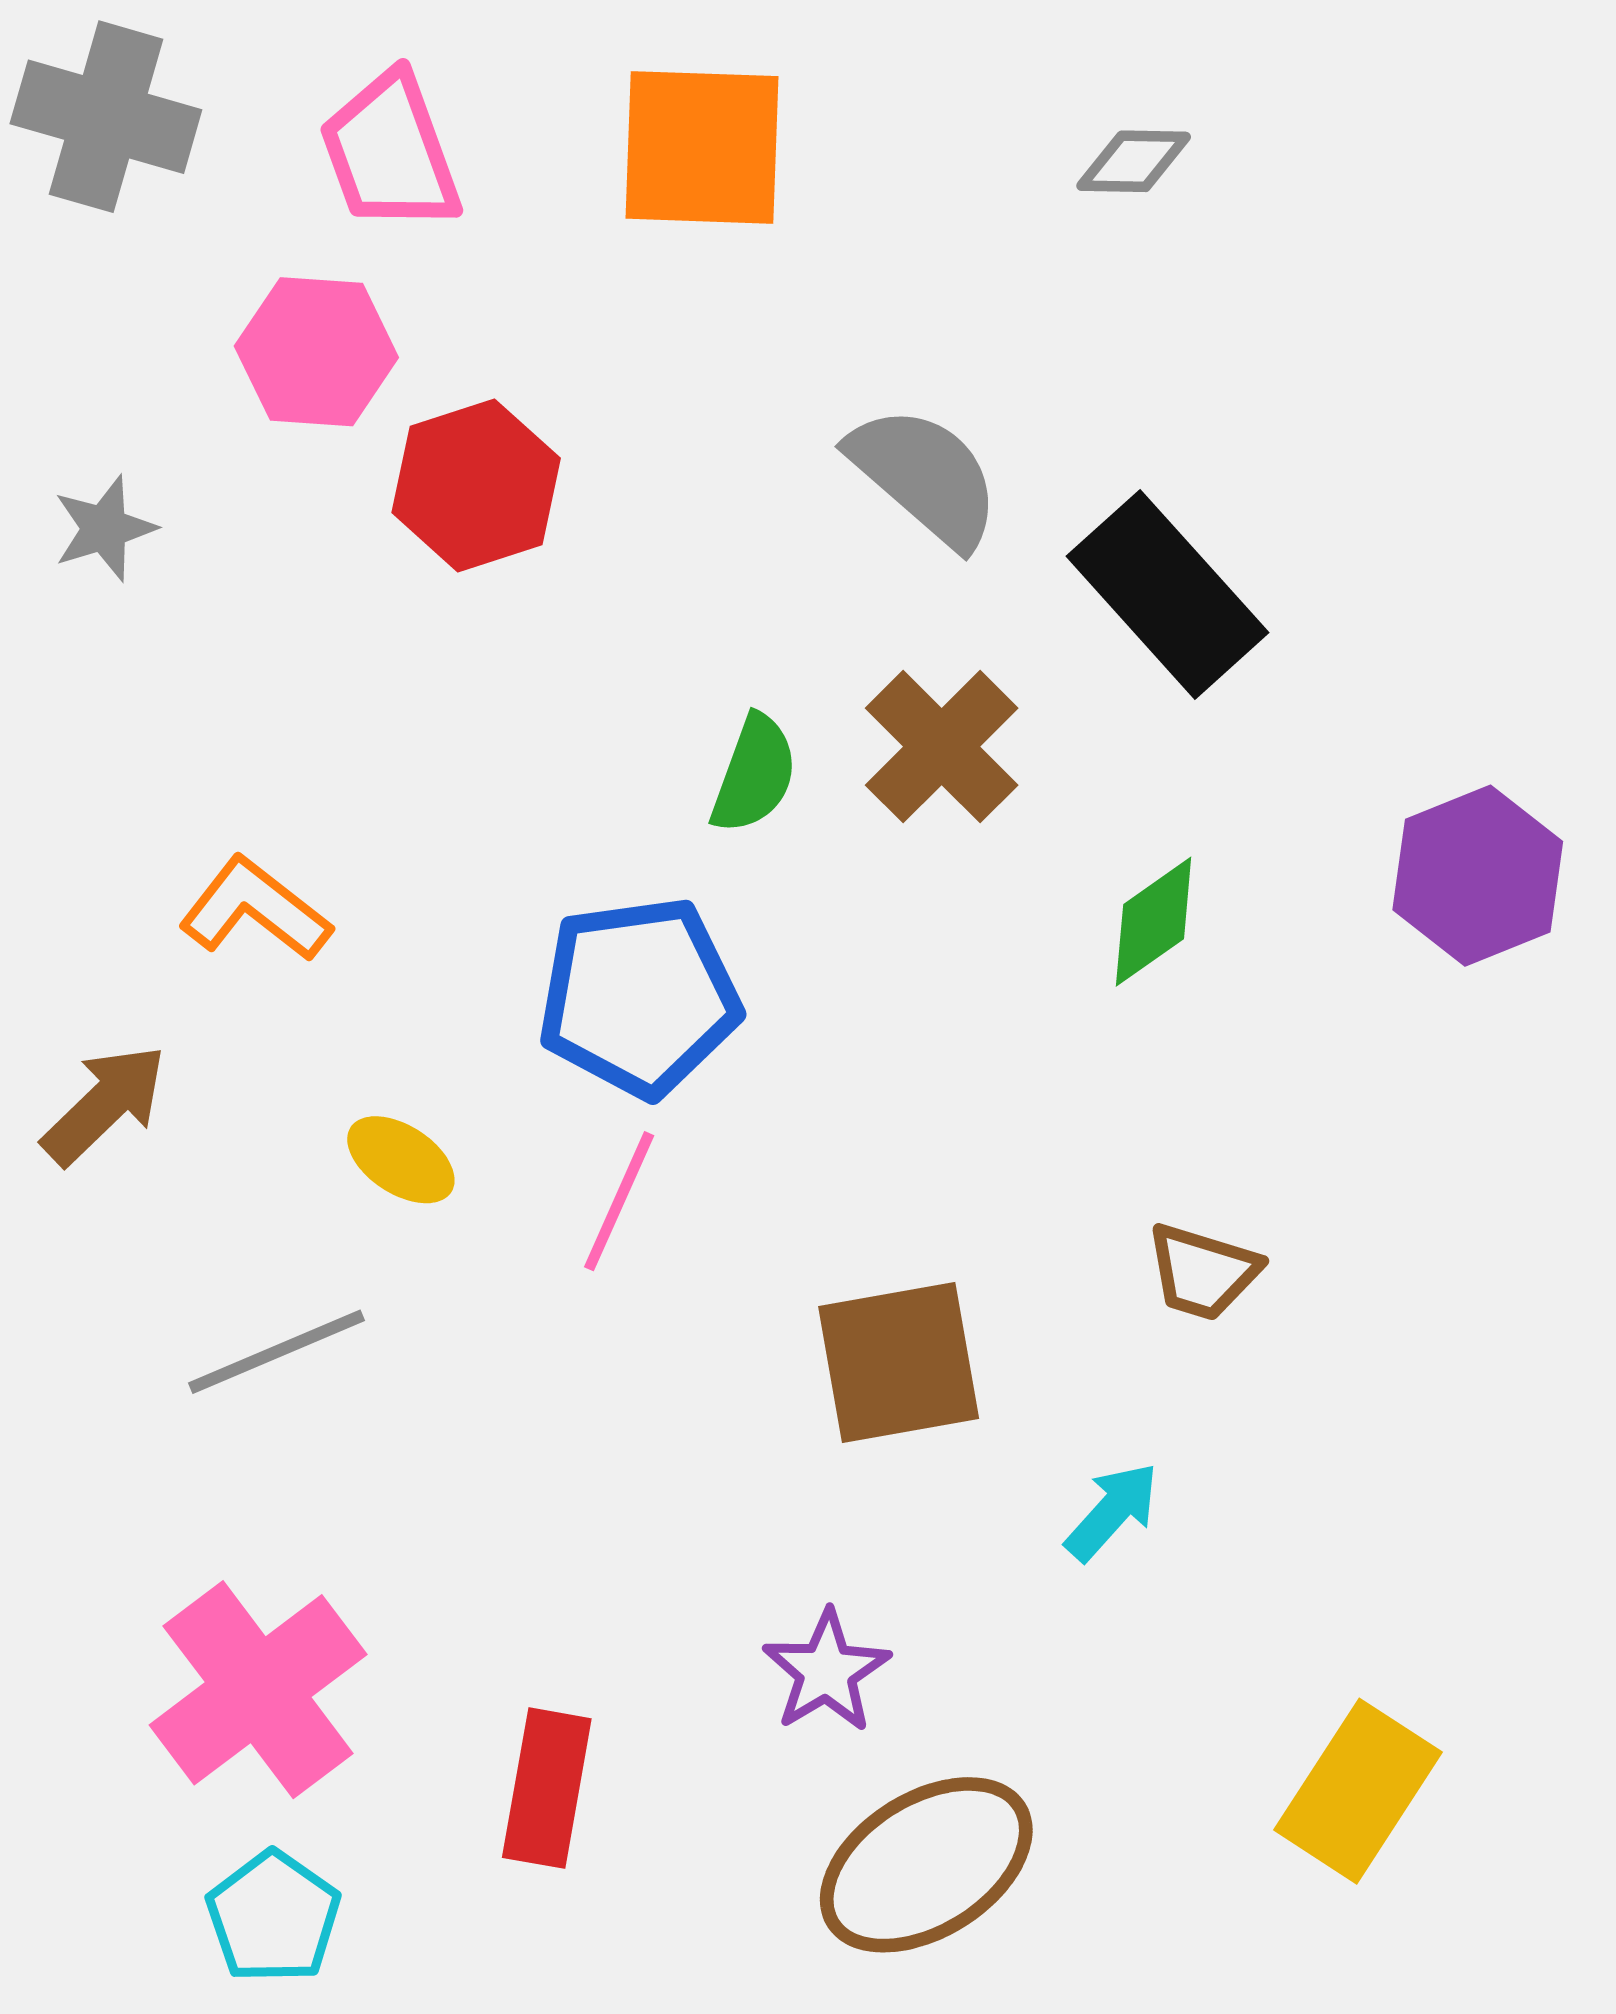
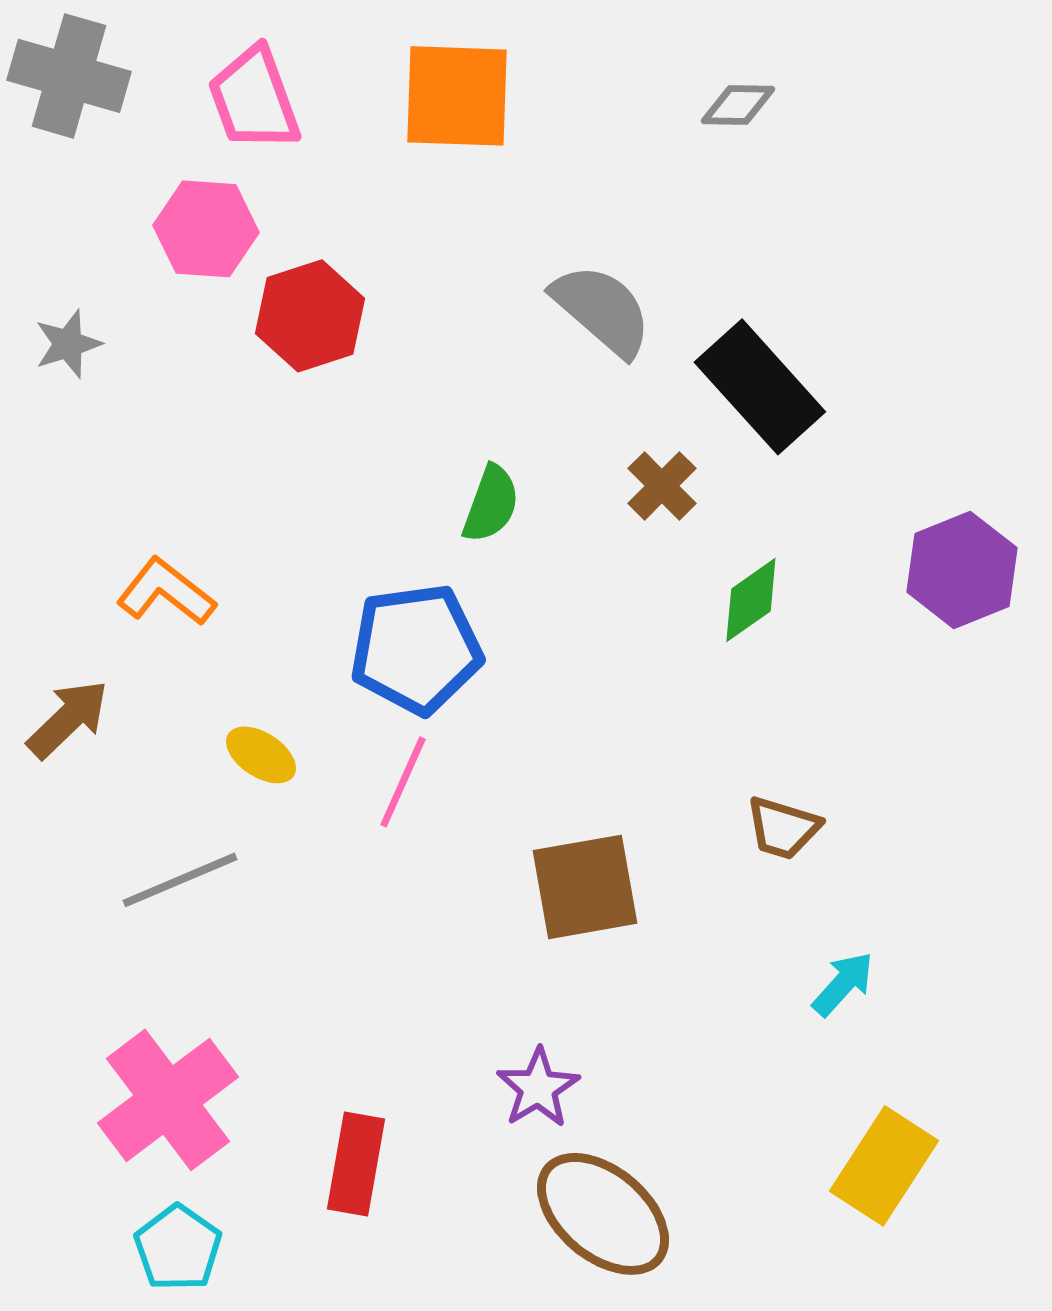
brown cross: (942, 747) -> (662, 486), moved, size x0.7
cyan arrow: (1112, 1512) -> (843, 984), moved
brown ellipse: (926, 1865) -> (603, 1214), turned 72

